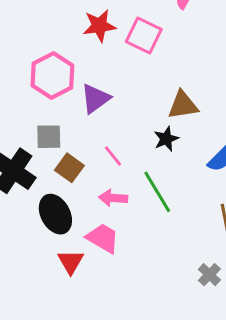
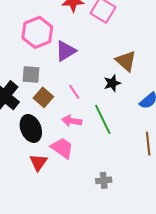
brown triangle: (183, 105) -> (126, 61), turned 45
gray cross: (209, 275) -> (104, 180), moved, turned 35

